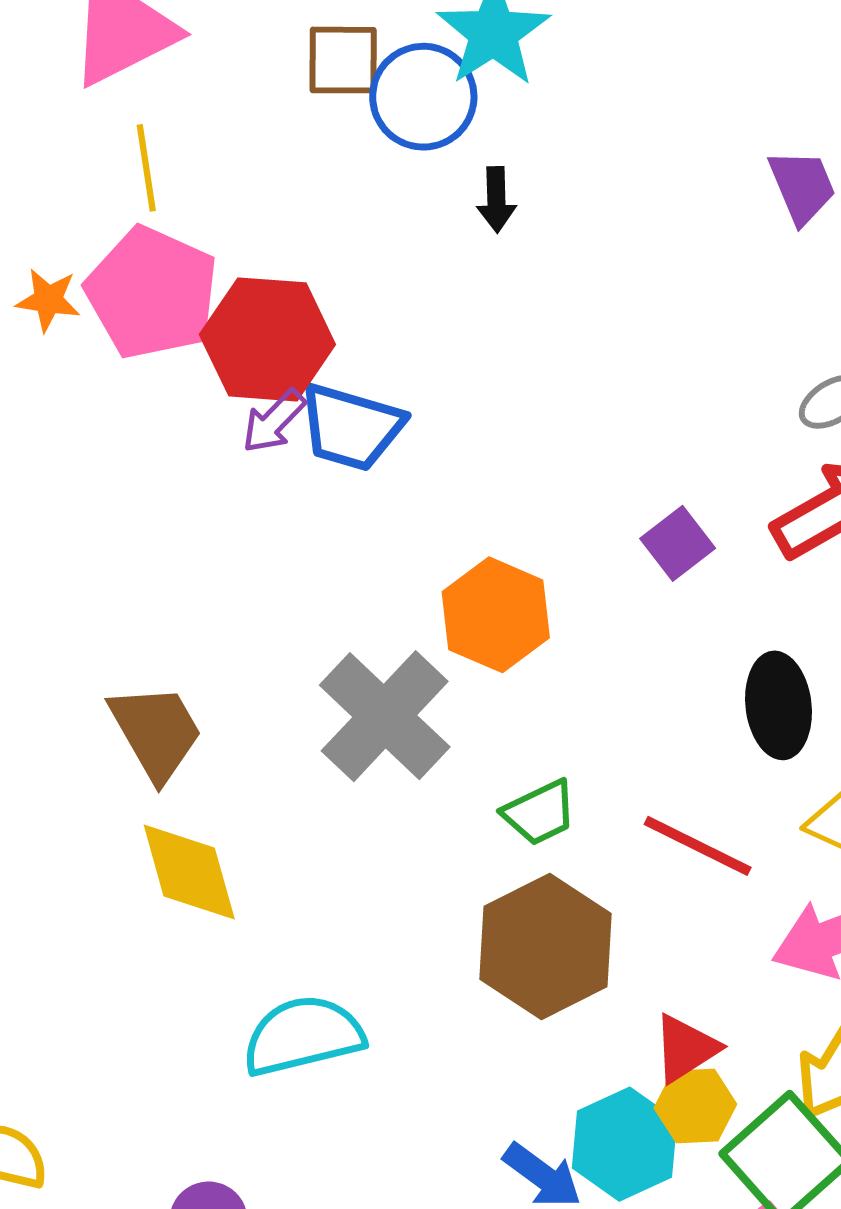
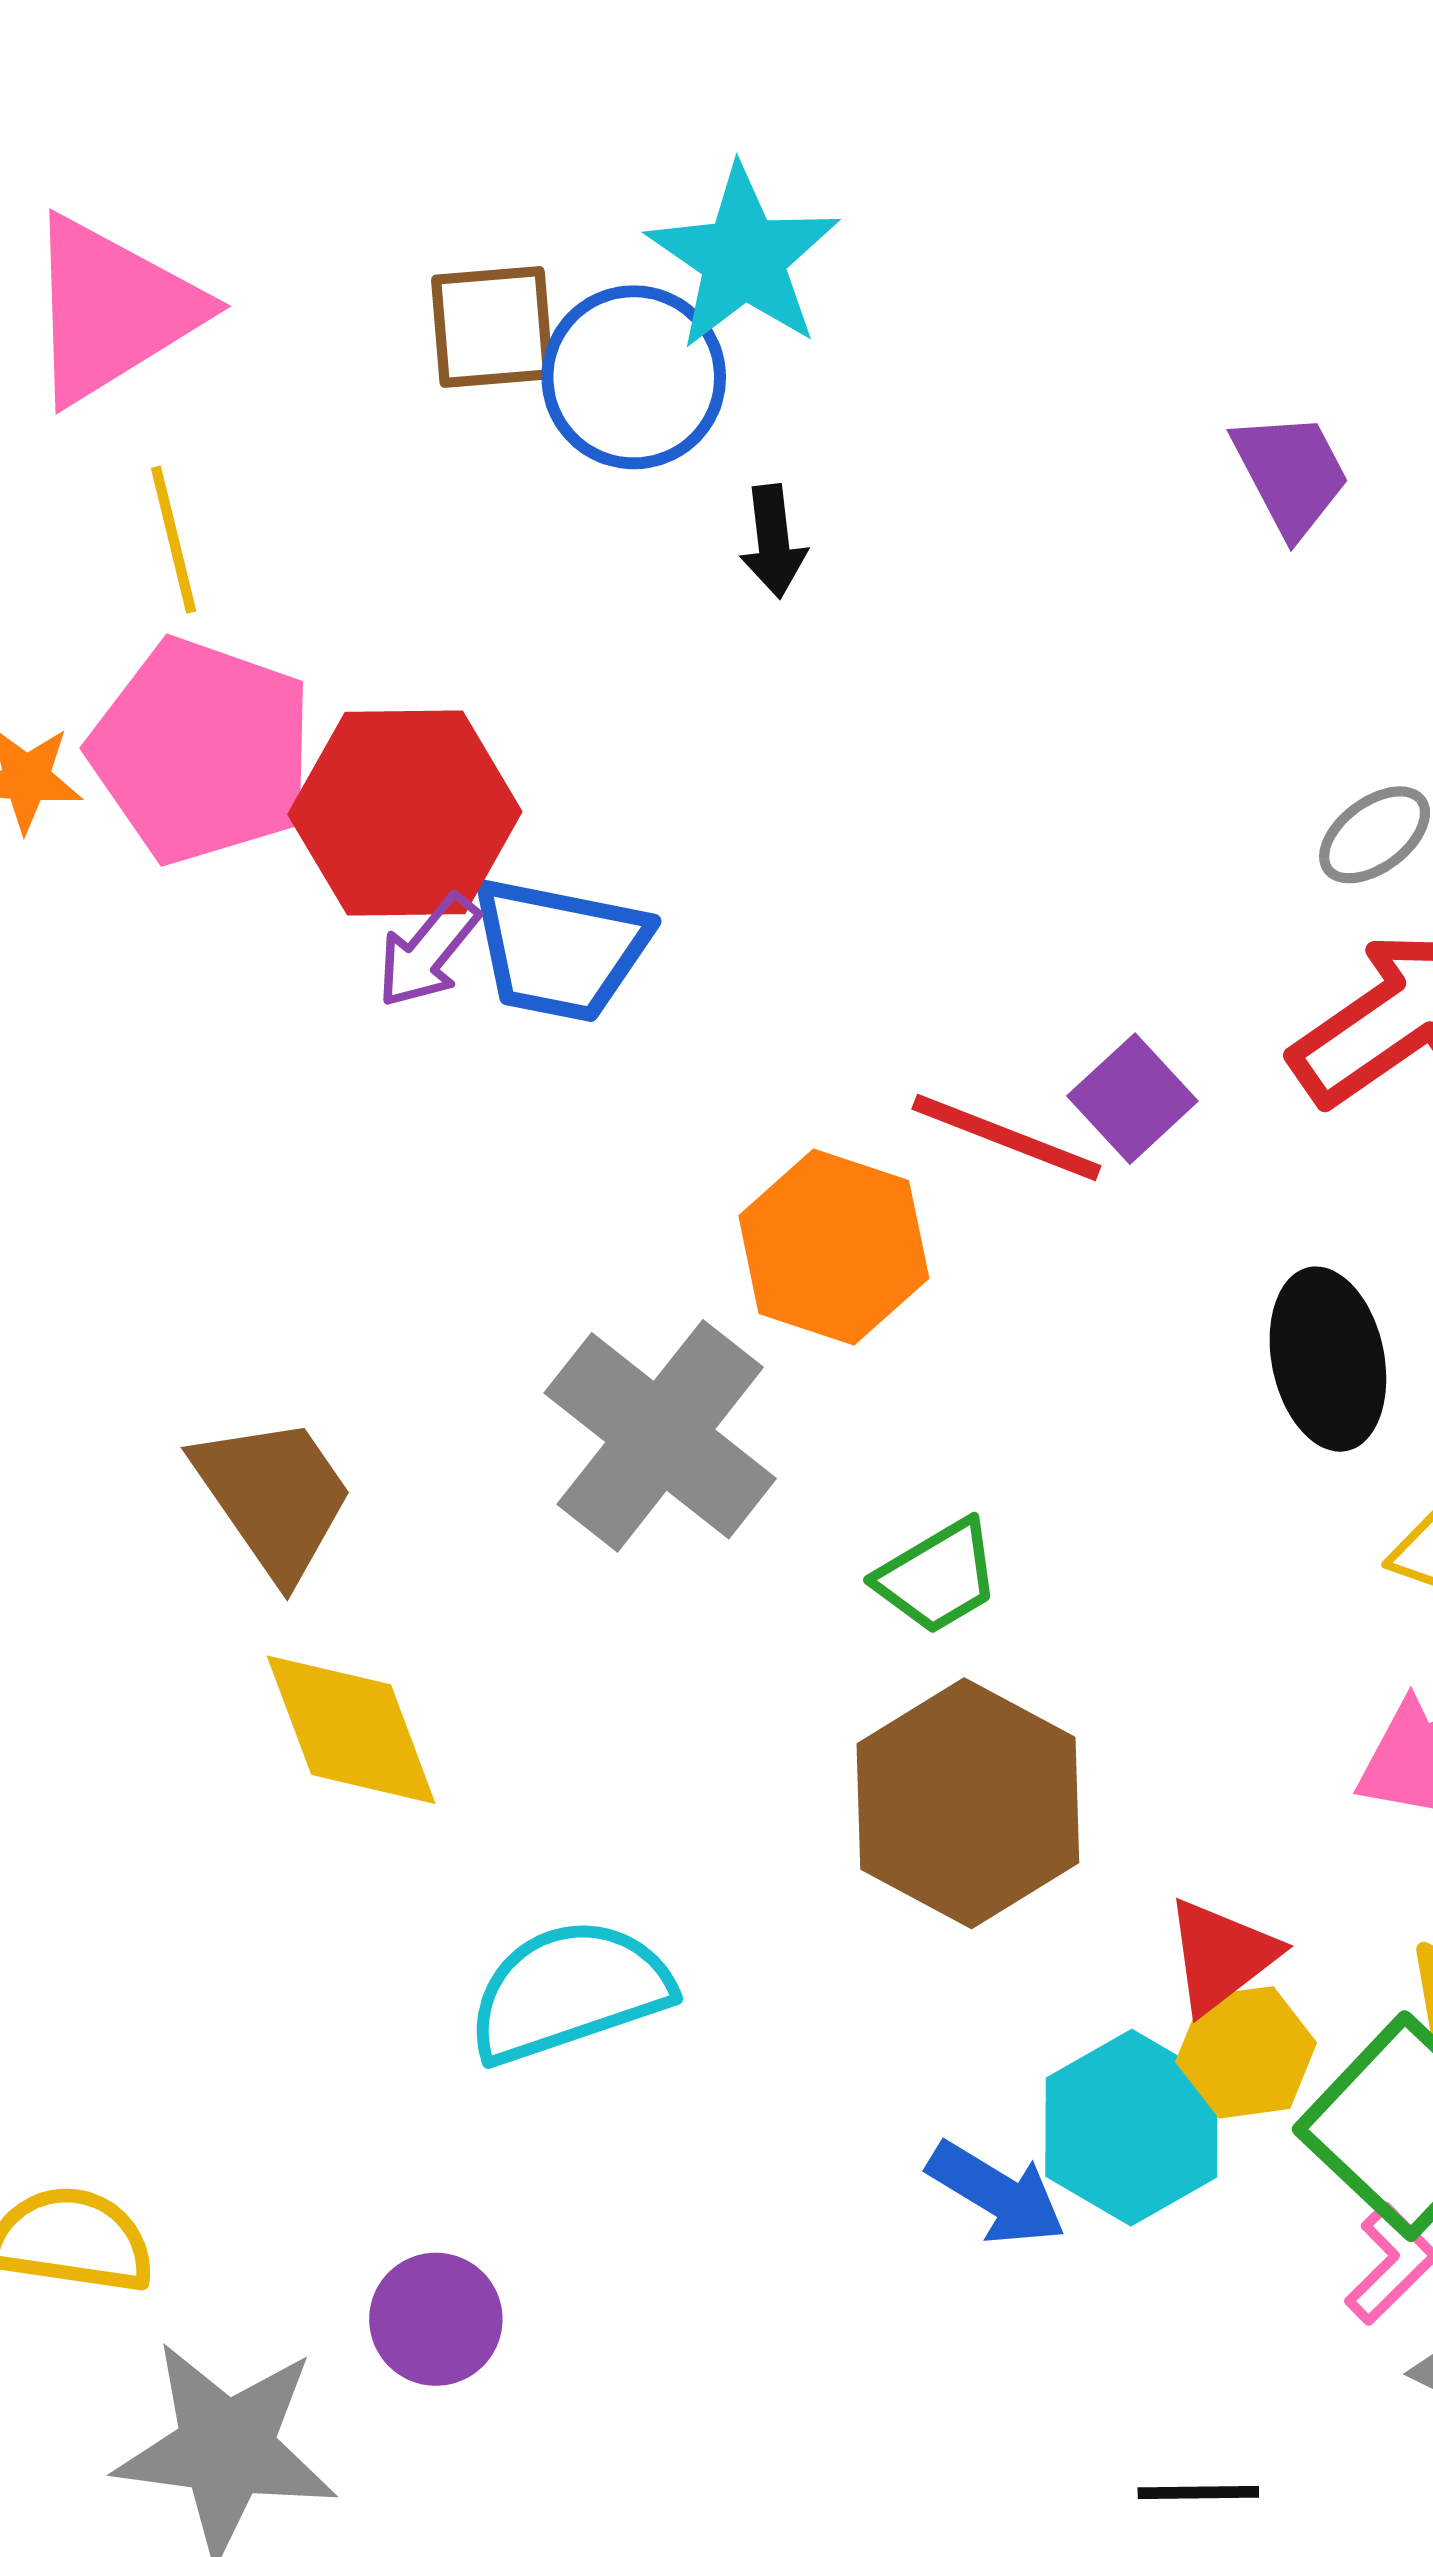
red line: (698, 846) -> (1006, 1137), moved

